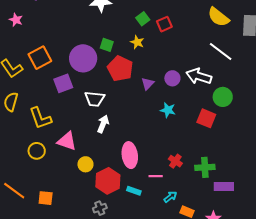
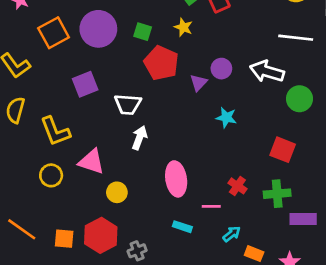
white line: (221, 51) -> (296, 38), turned -30
orange square: (40, 58) -> (54, 33), moved
purple circle: (83, 58) -> (98, 29), moved
purple circle: (172, 78) -> (221, 69), moved
red square: (206, 118) -> (283, 150), moved
red hexagon: (108, 181) -> (101, 235), moved

